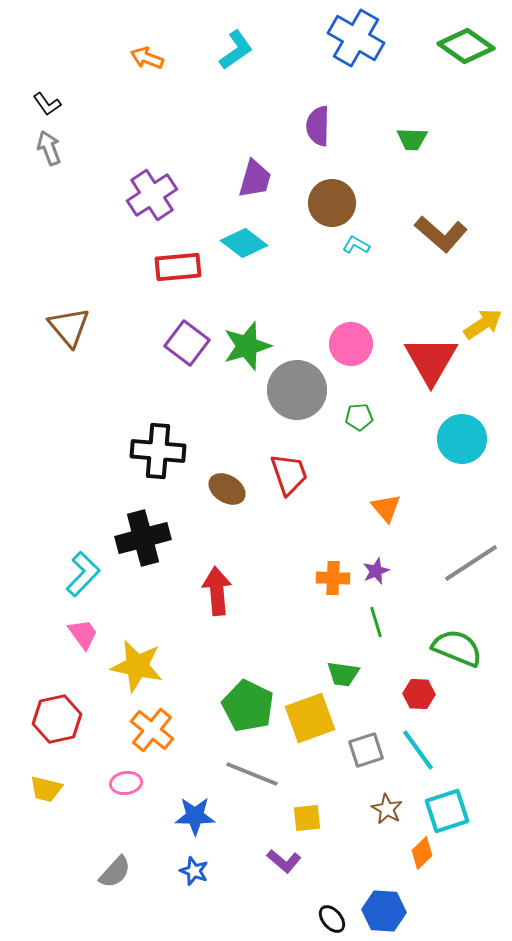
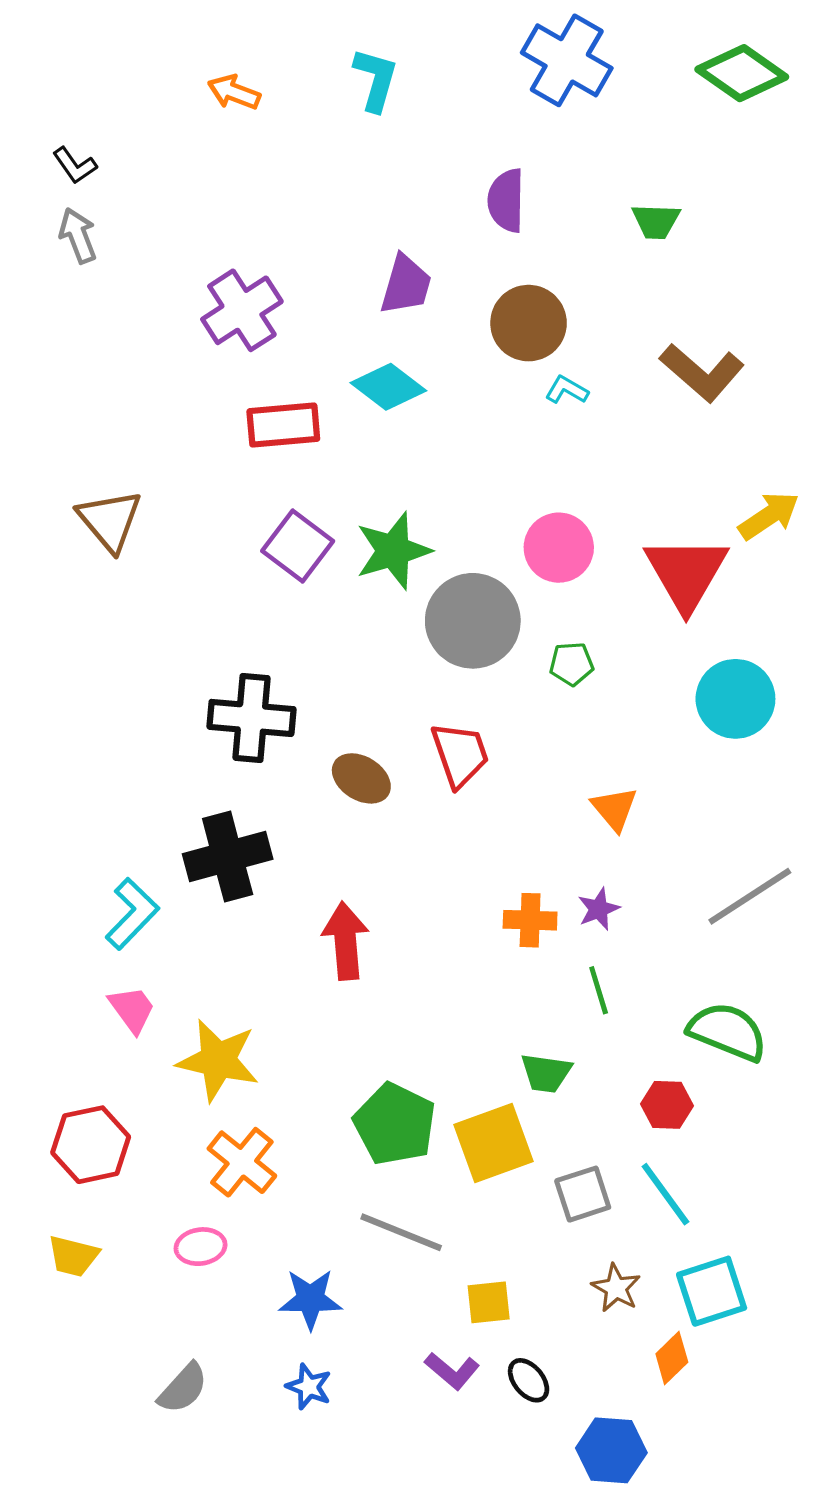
cyan L-shape: (236, 50) -> (376, 79), turned -39
black ellipse: (332, 919) -> (529, 1380), moved

